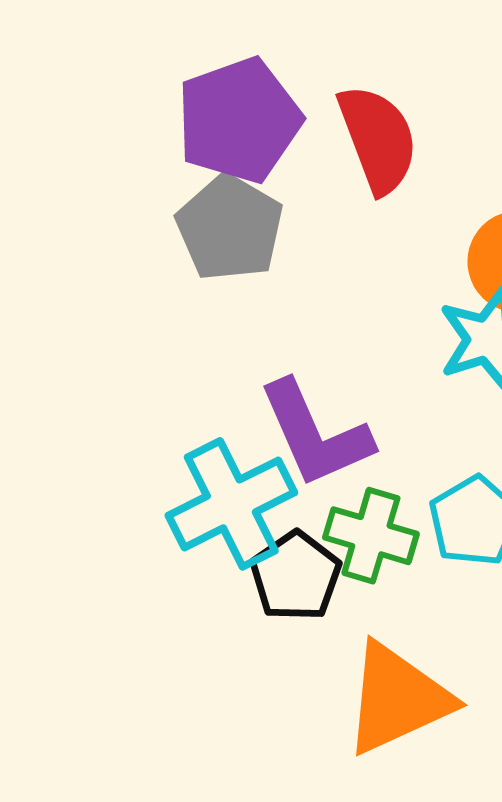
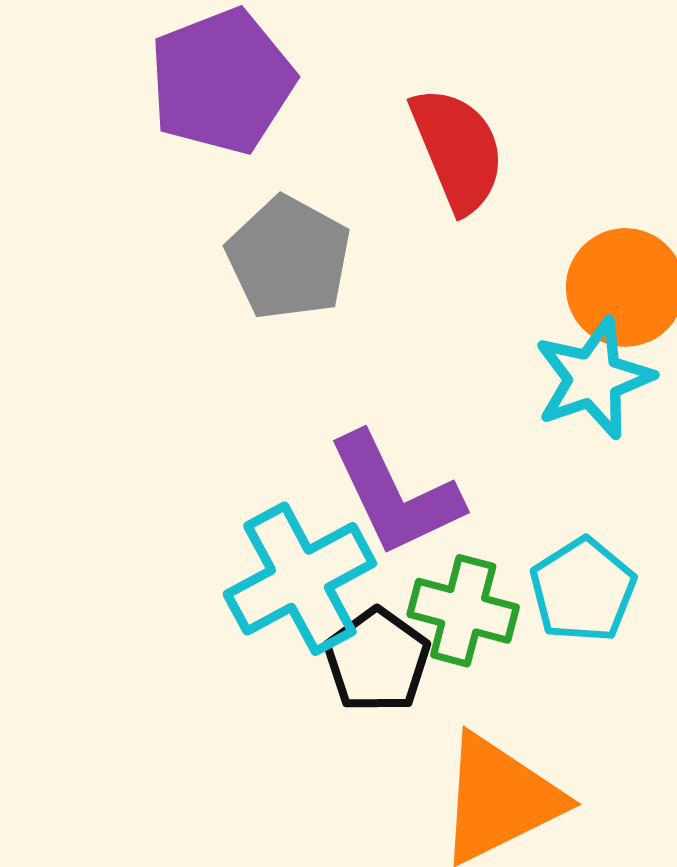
purple pentagon: (239, 120) -> (222, 81), moved

